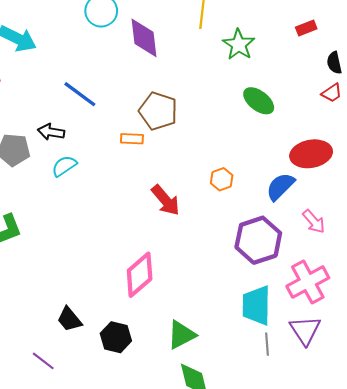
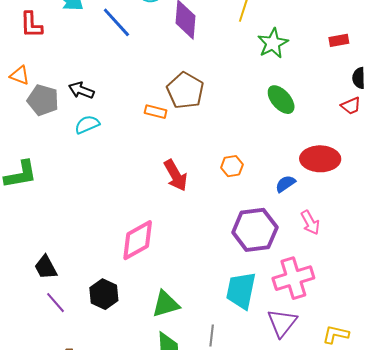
blue line: (80, 94) -> (116, 22), moved
blue semicircle: (280, 187) -> (285, 184), size x0.7
black trapezoid: (69, 319) -> (46, 267), moved
gray line: (267, 344) -> (212, 336), moved
purple line: (43, 361) -> (56, 303), moved

